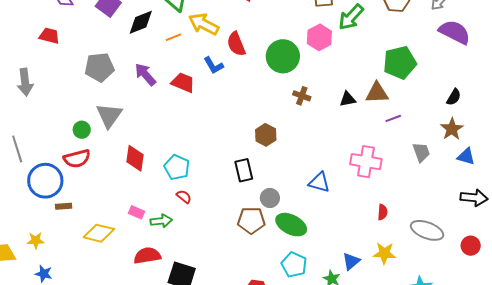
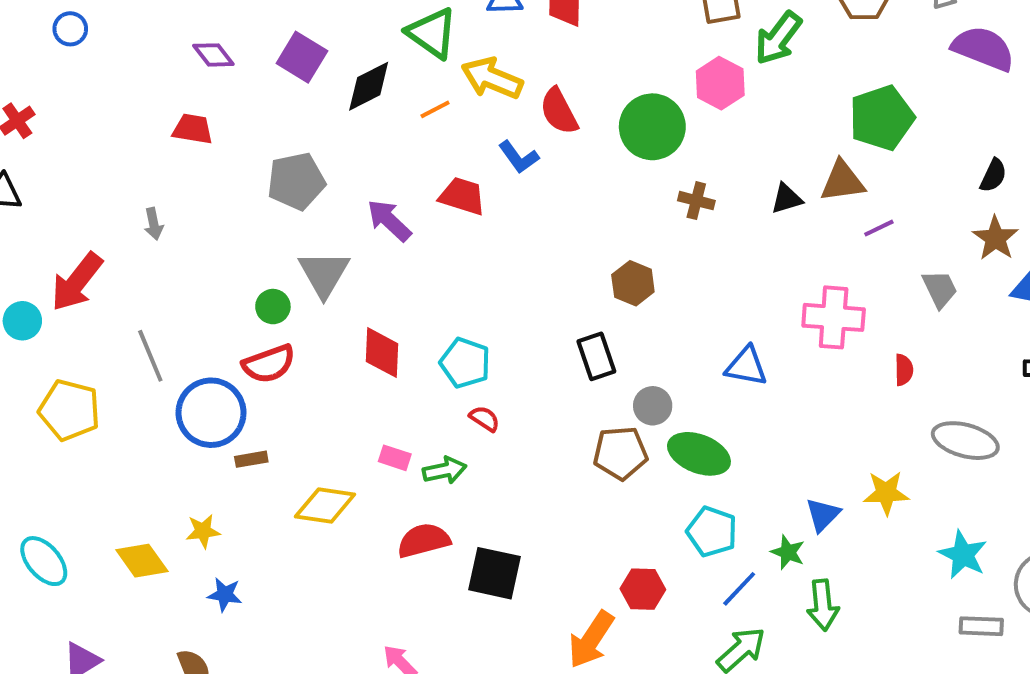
purple arrow: (145, 74) -> (389, 220), moved
gray arrow: (25, 82) -> (154, 224), size x0.6
red semicircle: (383, 212) -> (904, 370), moved

